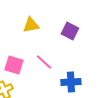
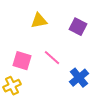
blue cross: (71, 82) -> (79, 78), turned -36

